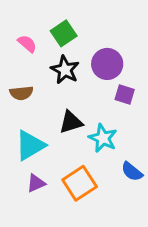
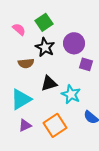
brown semicircle: (21, 93) -> (26, 63), moved

